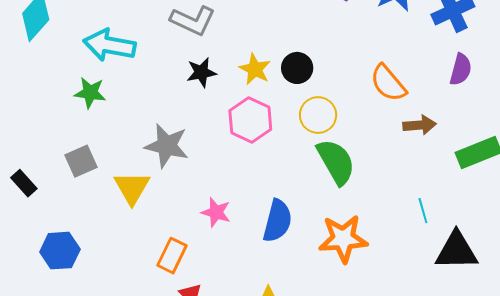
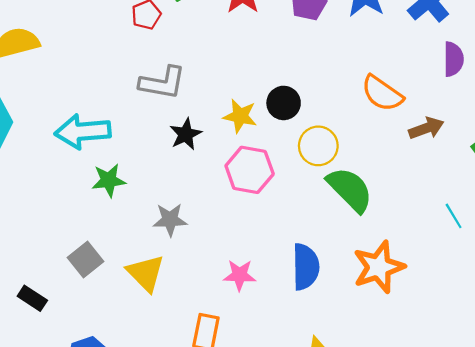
green star: (90, 93) -> (109, 180), moved
gray star: (167, 146) -> (170, 220), size x0.7

